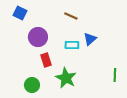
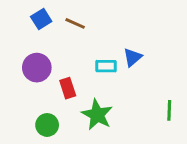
blue square: (20, 13) -> (41, 19), moved, turned 32
brown line: (71, 16) -> (75, 23), moved
purple circle: (38, 37) -> (37, 68), moved

